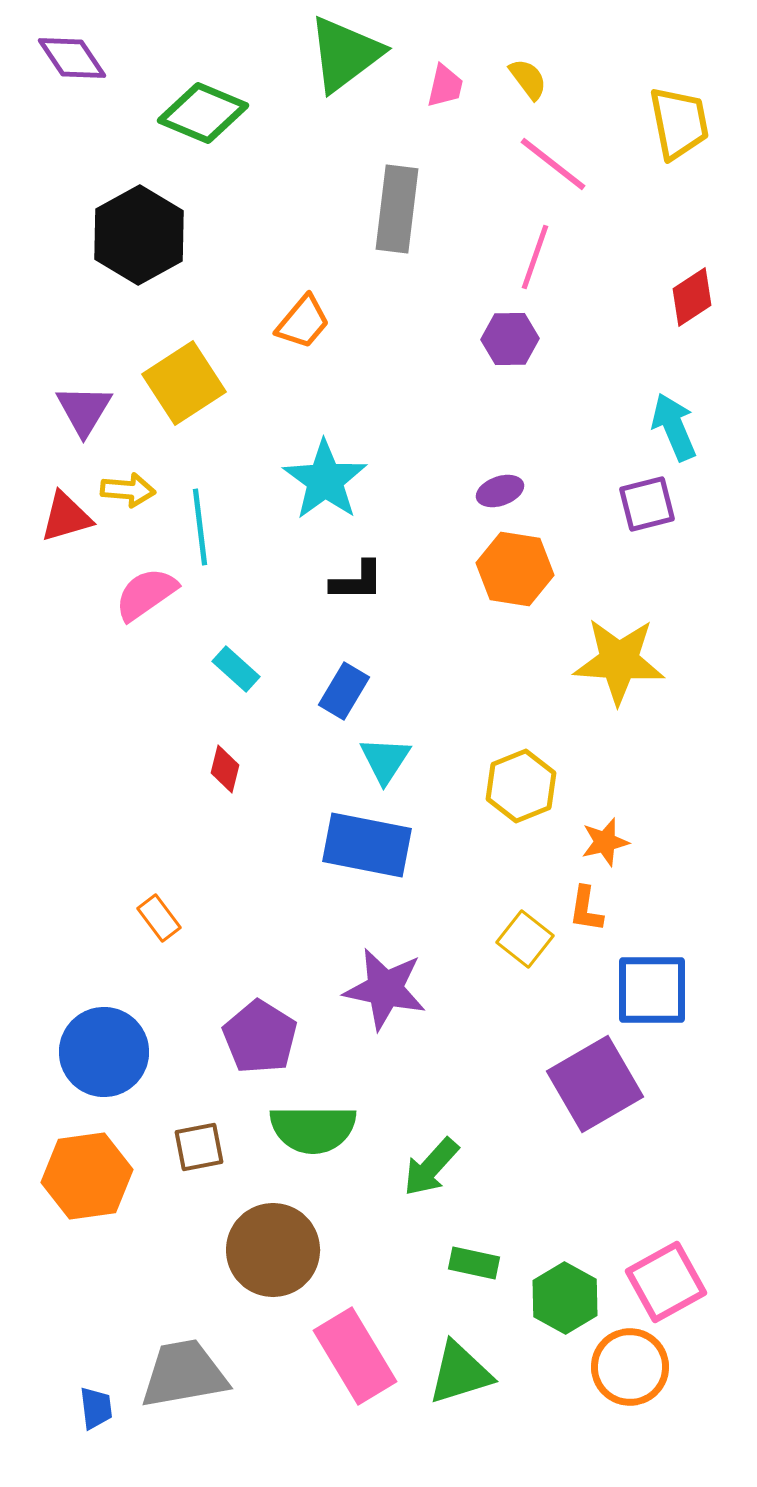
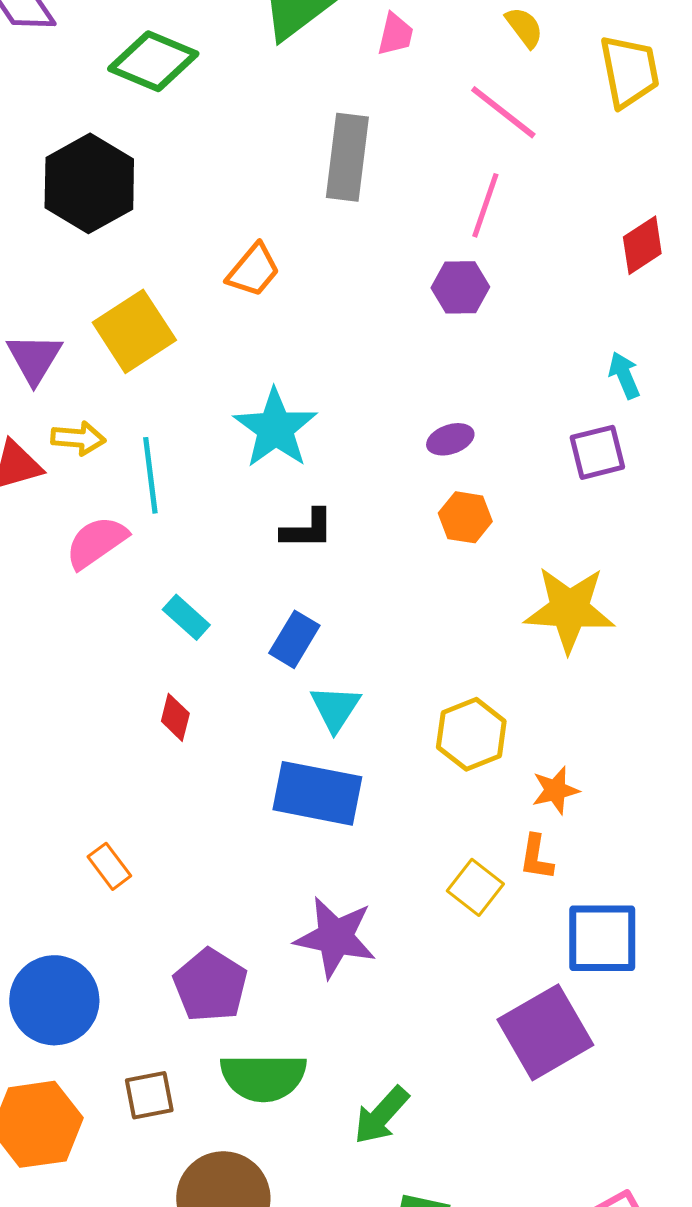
yellow semicircle: (528, 79) -> (524, 27), moved
cyan arrow: (674, 427) -> (624, 375), size x0.7
orange hexagon: (515, 569) -> (465, 517), size x0.7

